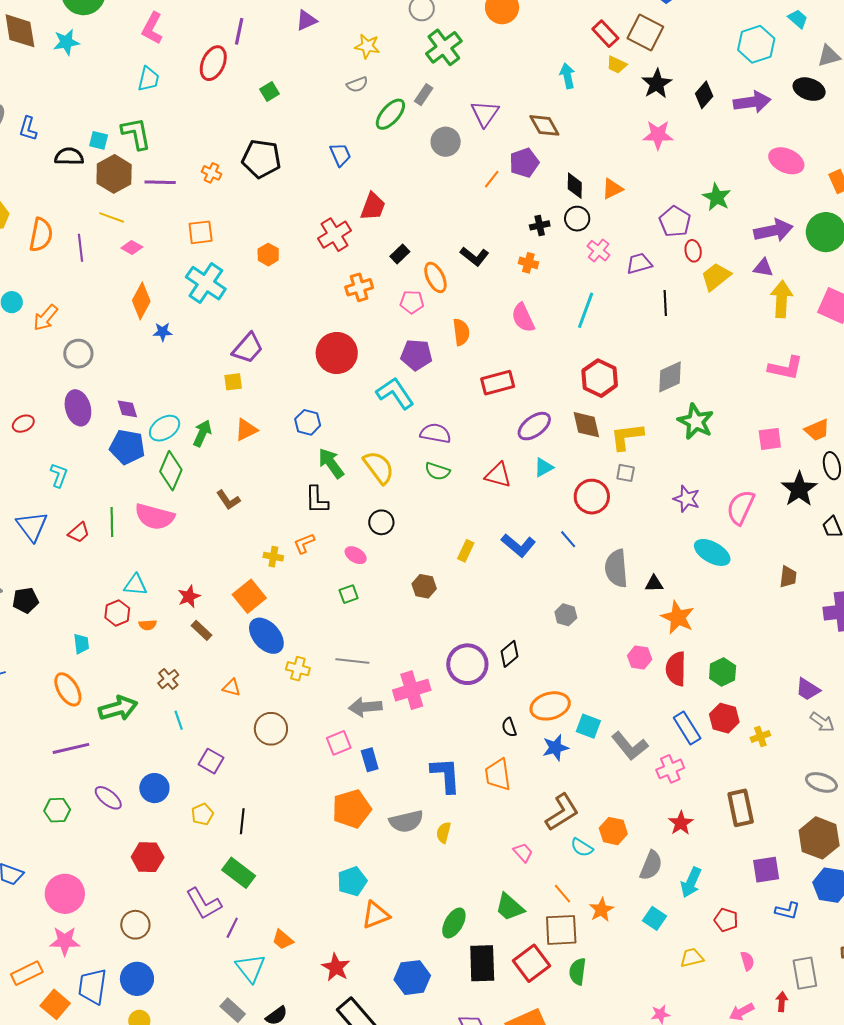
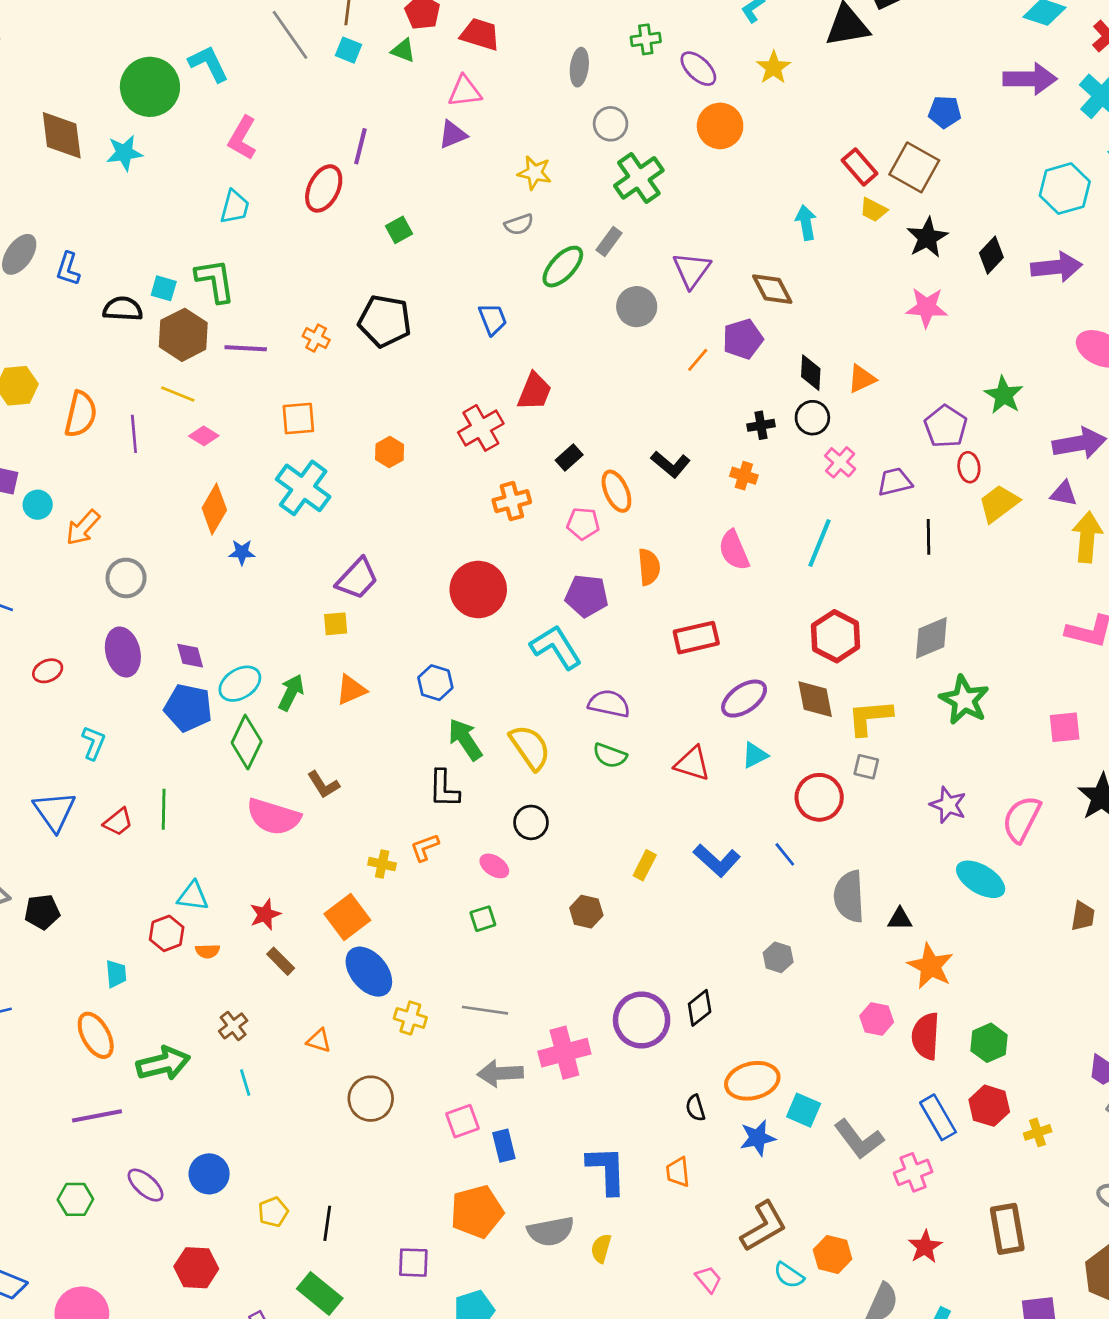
pink semicircle: (155, 517) -> (274, 817), moved
purple square: (211, 761) -> (413, 1263), moved, turned -30
orange trapezoid: (498, 775) -> (678, 1172), size x0.7

